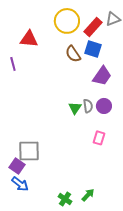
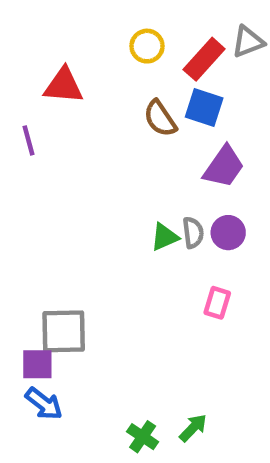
yellow circle: (67, 21) -> (147, 46), size x0.6
green triangle: (75, 108) -> (165, 237), turned 32
purple square: (17, 166) -> (37, 364), turned -35

